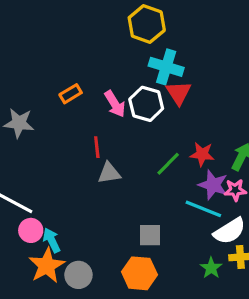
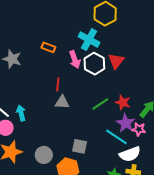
cyan cross: (166, 67) -> (89, 40), moved
orange rectangle: (71, 94) -> (48, 47), turned 40
cyan arrow: (52, 240) -> (21, 113), moved
gray circle: (78, 275) -> (44, 155), moved

